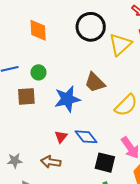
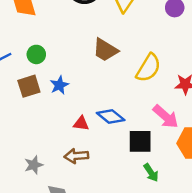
blue star: (67, 99) -> (59, 85), moved, size x0.6
red triangle: (61, 137) -> (81, 123), turned -48

